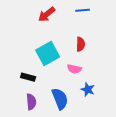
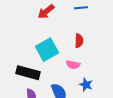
black rectangle: (28, 77) -> (28, 73), size x1.6

